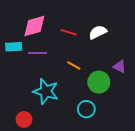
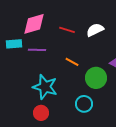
red circle: (24, 119) -> (41, 113), moved

